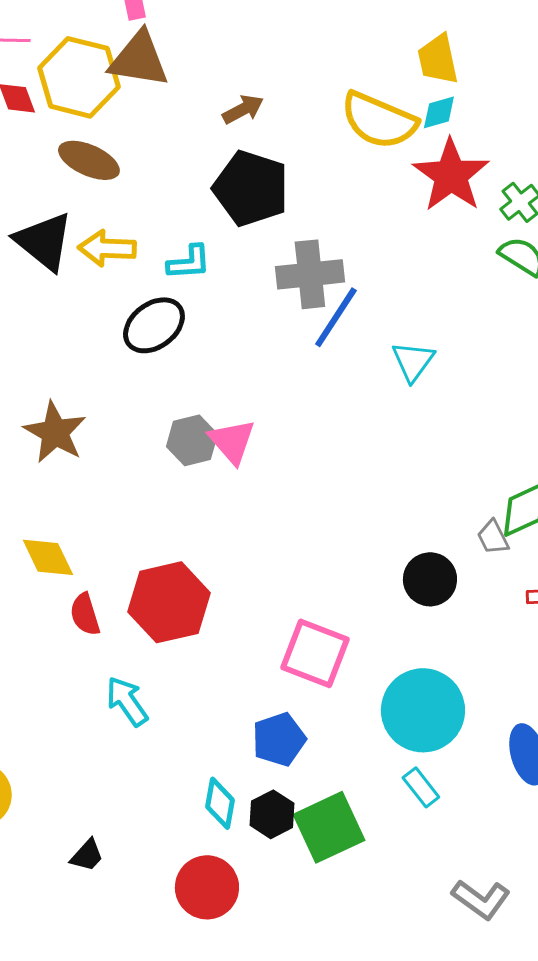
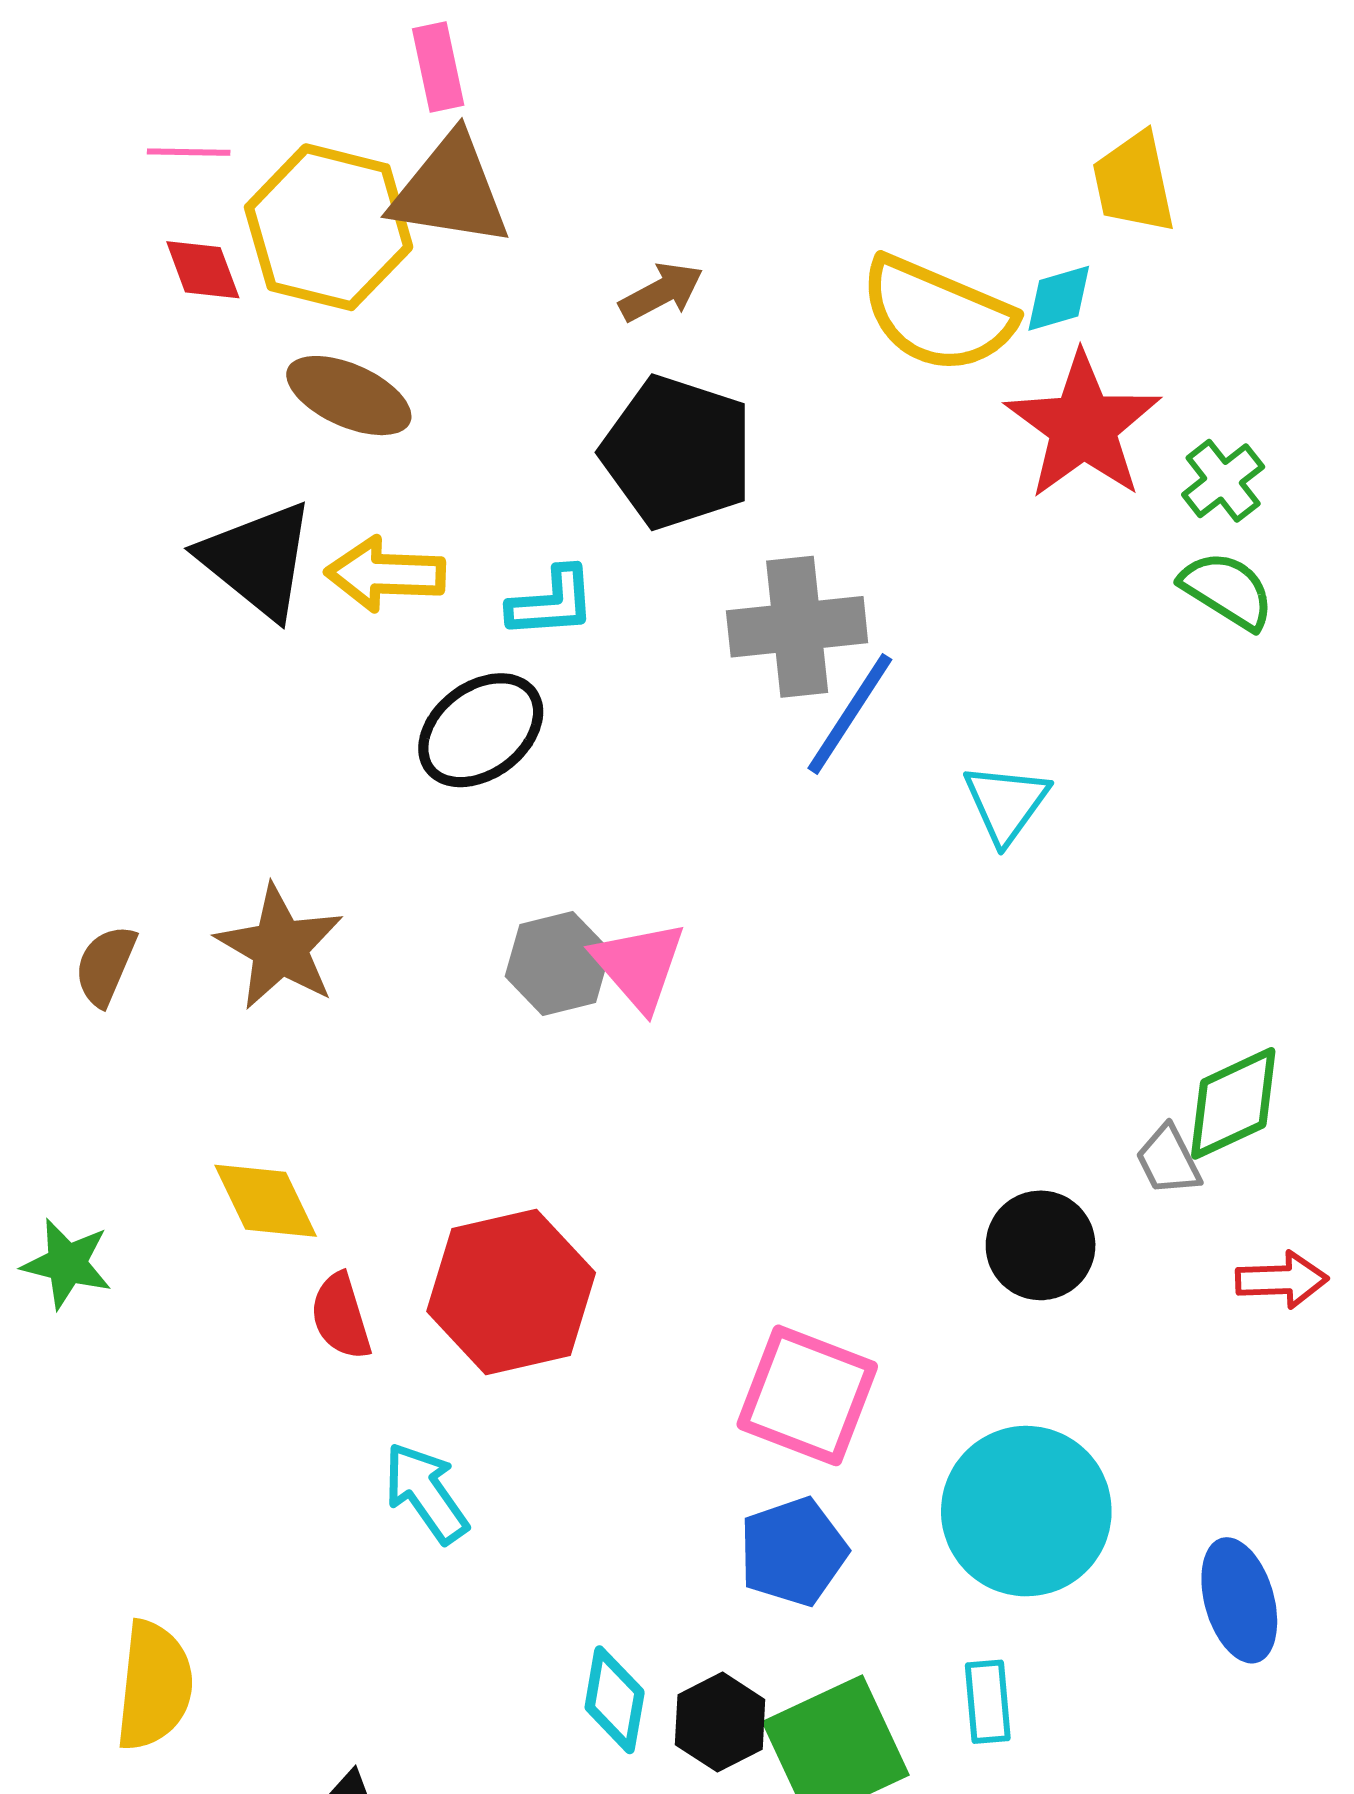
yellow trapezoid: (438, 59) -> (1134, 183), moved
blue pentagon: (279, 739) -> (793, 1552), moved
cyan rectangle: (421, 787) -> (988, 1702), moved, turned 33

